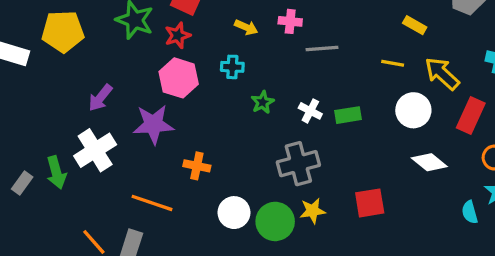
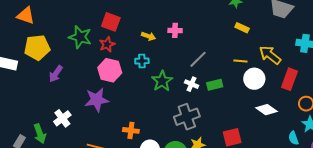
yellow rectangle: (415, 25) -> (242, 28), moved
gray line: (322, 49) -> (198, 59), moved, turned -36
yellow line: (393, 63) -> (240, 61), moved
purple arrow: (100, 98) -> (56, 74), moved
green star: (263, 102) -> (162, 81), size x1.5
white cross: (95, 150) -> (62, 118), size x0.7
orange cross: (197, 166) -> (131, 130), moved

